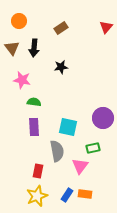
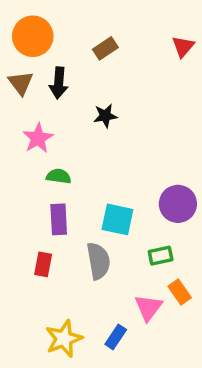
orange circle: (19, 21) -> (33, 36), size x1.5
pink star: (22, 80) -> (38, 138), turned 30
pink triangle: (80, 166) -> (149, 308), moved
red rectangle: (38, 171) -> (43, 264), moved
orange rectangle: (85, 194) -> (180, 292), moved, turned 48

